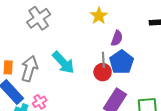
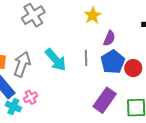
gray line: (103, 60) -> (86, 58), moved
red circle: (103, 72) -> (133, 68), moved

